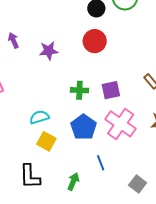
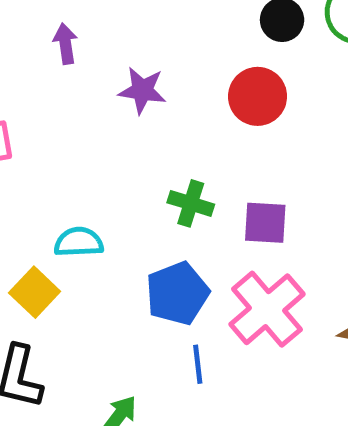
yellow square: (46, 141) -> (35, 292), moved
blue line: (101, 163) -> (198, 364), moved

